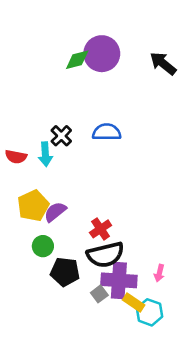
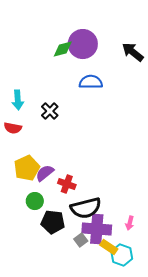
blue semicircle: (107, 132) -> (91, 82), moved
cyan arrow: (45, 154) -> (18, 100), moved
red cross: (101, 229) -> (67, 184), moved, turned -36

